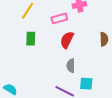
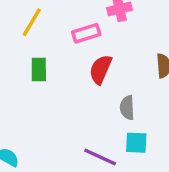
gray semicircle: (71, 66) -> (127, 108), moved

